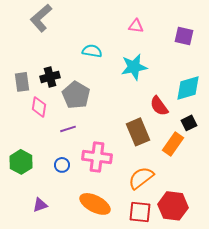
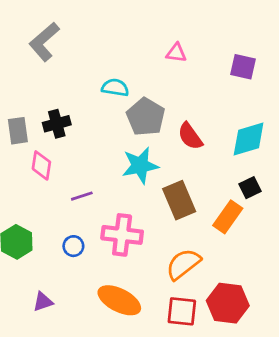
cyan star: (134, 67) -> (140, 165), moved
gray pentagon: (76, 95) -> (146, 117), moved
red semicircle: (159, 106) -> (190, 136), moved

